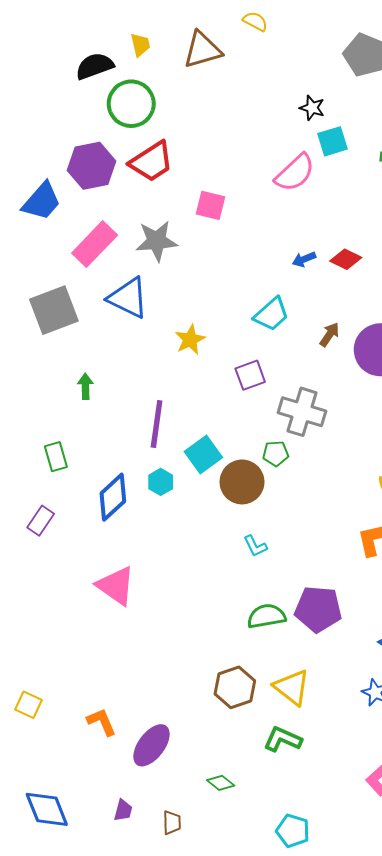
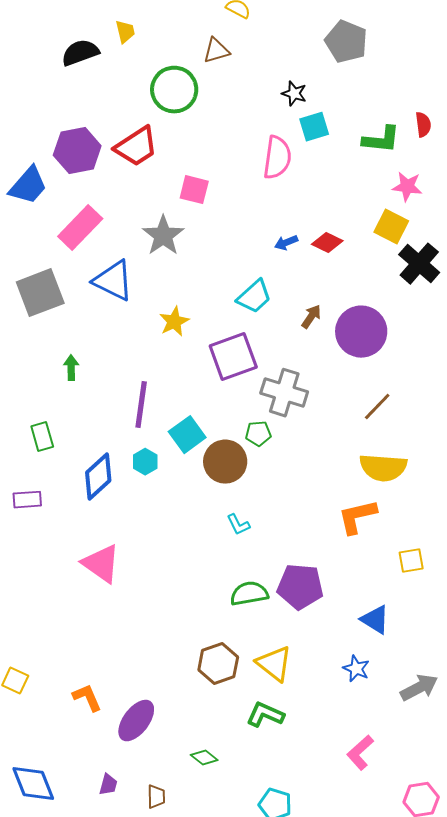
brown triangle: (202, 50) -> (216, 51), moved, size x0.7
green circle: (131, 104) -> (174, 90), moved
pink semicircle: (295, 173) -> (277, 158), turned -39
gray star: (157, 241) -> (163, 236), moved, turned -30
purple square: (250, 375) -> (233, 357), size x1.6
purple rectangle: (41, 521) -> (27, 500), turned 52

